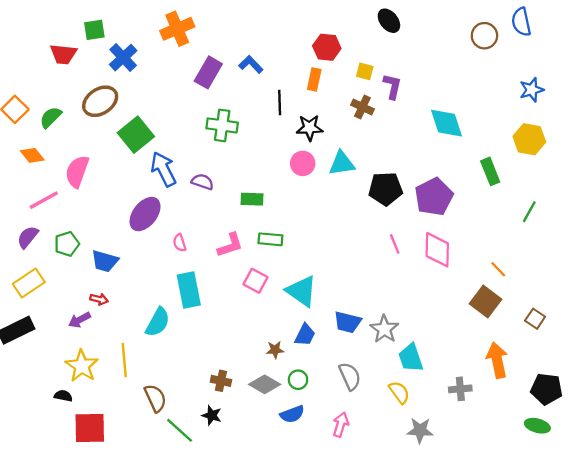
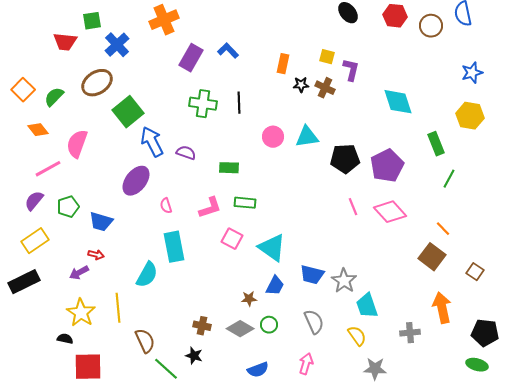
red hexagon: (327, 47) -> (395, 16), moved
black line: (280, 102) -> (239, 103), moved
black star: (310, 128) -> (301, 85), moved, size x0.7
green line: (529, 212) -> (449, 179), moved
pink diamond: (437, 250) -> (390, 212), turned -44
blue semicircle: (292, 414) -> (258, 370), moved

